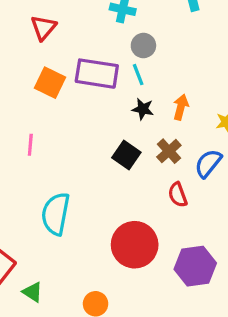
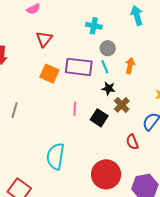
orange arrow: (181, 107) -> (130, 66), moved
pink line: (30, 145) -> (75, 109), moved
brown cross: (169, 151) -> (122, 105), moved

